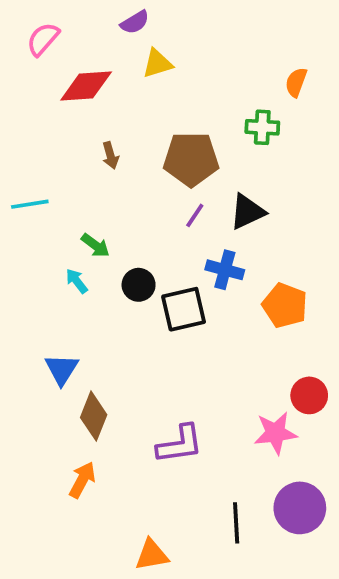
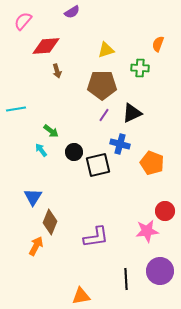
yellow triangle: (157, 64) -> (106, 50), moved
brown arrow: (110, 155) -> (57, 71), moved
orange arrow: (82, 480) -> (36, 246), moved

